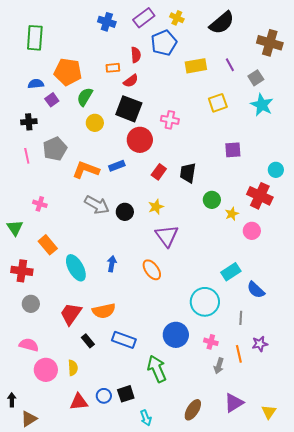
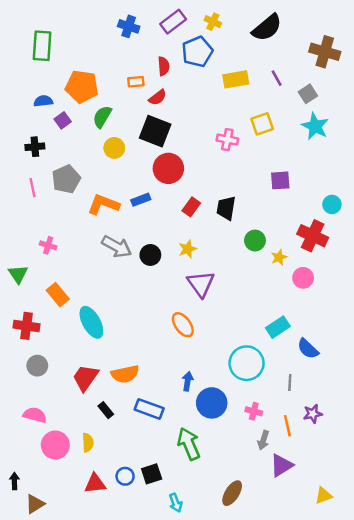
pink cross: (170, 120) -> (227, 140), moved
blue arrow: (112, 264) -> (188, 381), moved
purple triangle: (234, 403) -> (281, 465), moved
yellow triangle: (269, 412) -> (324, 496), turned 35

